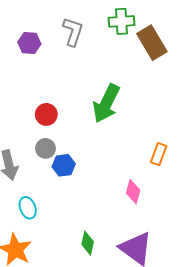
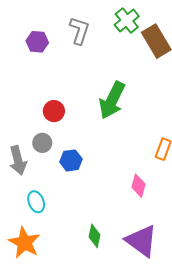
green cross: (122, 21) -> (127, 20), turned -35
gray circle: (46, 148) -> (42, 143), moved

